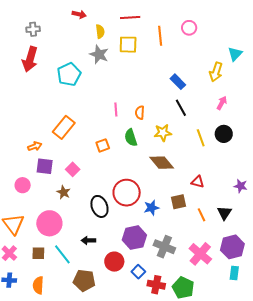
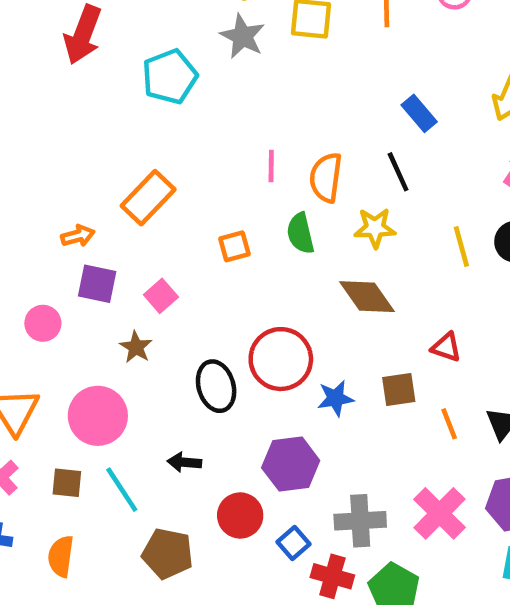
black line: (181, 108) -> (398, 172), moved
orange semicircle: (140, 113) -> (326, 177), size x1.5
gray cross: (164, 247) -> (360, 521), moved, turned -30

